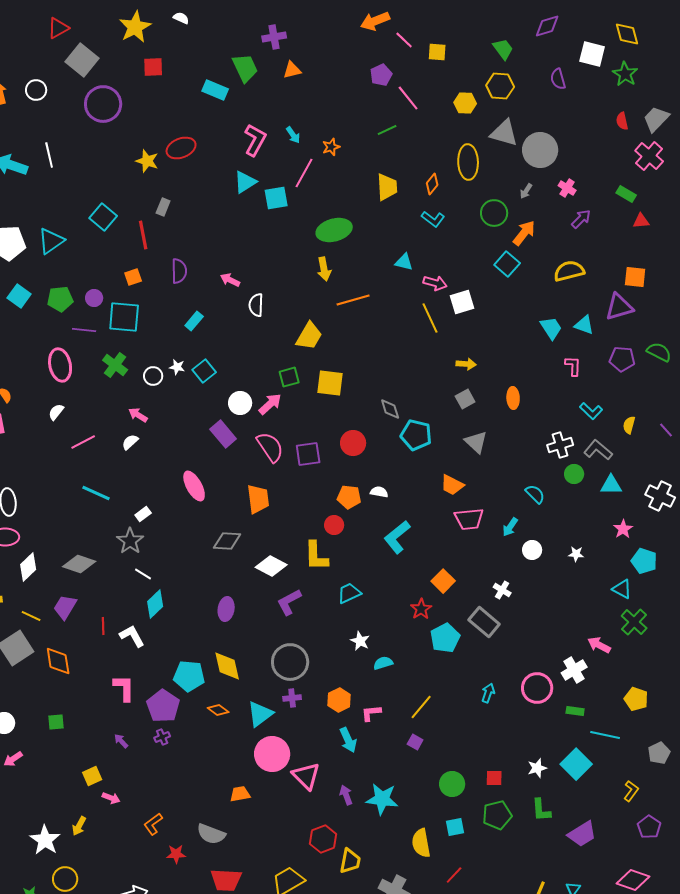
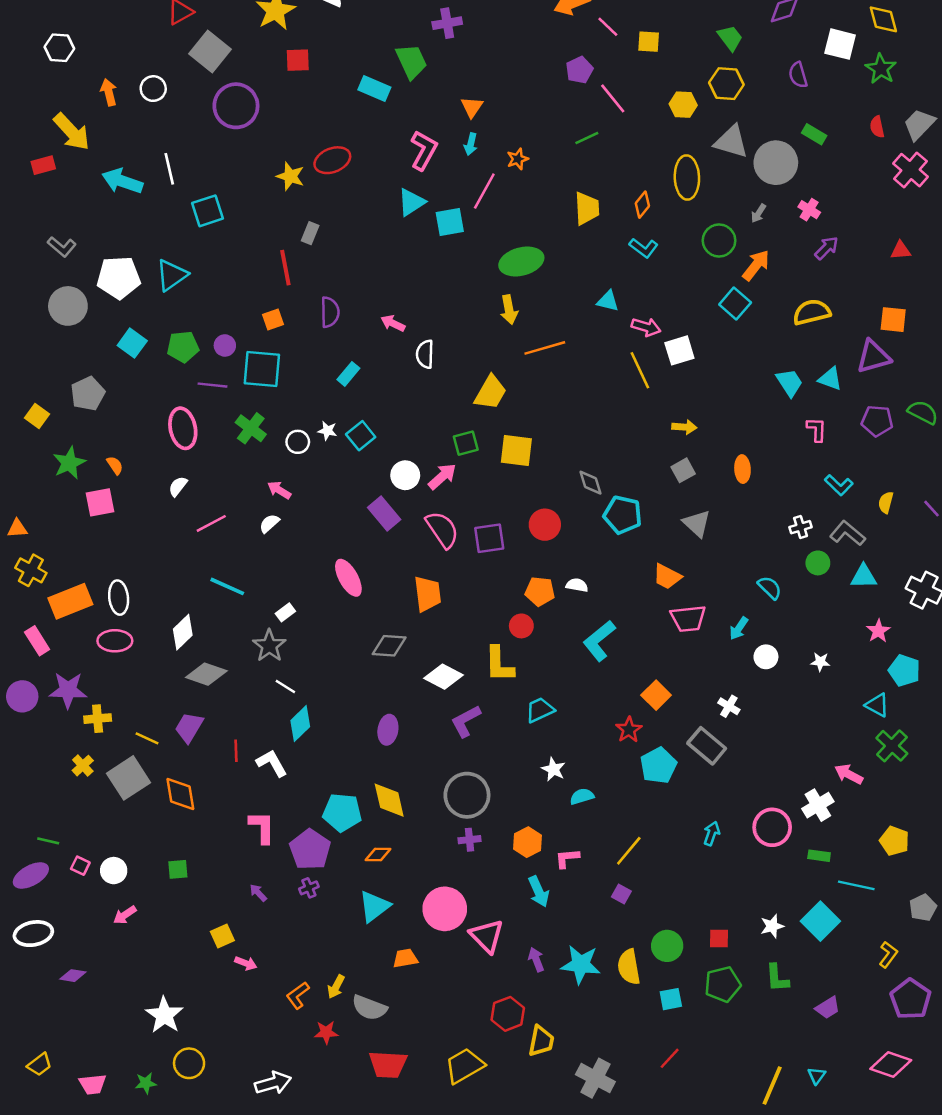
orange triangle: (292, 70) -> (472, 107), moved, turned -42
cyan arrow: (293, 135) -> (471, 144), turned 48
green rectangle: (626, 194) -> (814, 134), moved
cyan square: (103, 217) -> (208, 211), moved, turned 32
white cross: (560, 445) -> (801, 527), size x0.7
white diamond: (28, 567) -> (183, 632), moved
orange diamond: (218, 710) -> (378, 854), turned -35
cyan triangle: (260, 714) -> (374, 906), moved
yellow arrow: (79, 826) -> (336, 987), moved
purple pentagon: (649, 827) -> (910, 999), size x1.4
purple trapezoid: (582, 834) -> (828, 1008), size x0.7
yellow semicircle: (421, 843) -> (629, 967), moved

